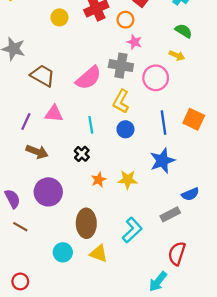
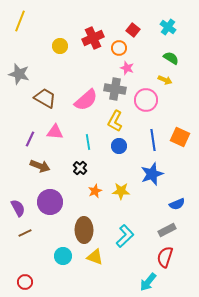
gray rectangle: (170, 214) -> (167, 230), moved
brown line: (20, 227) -> (25, 233), turned -56

